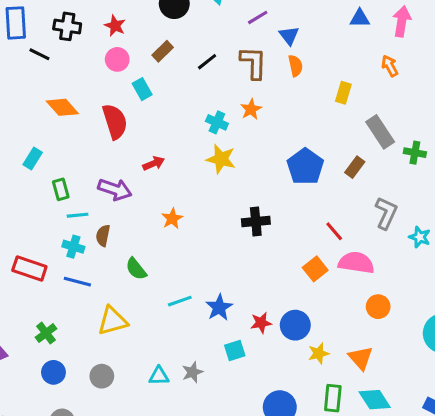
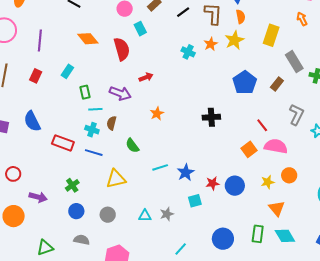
yellow rectangle: (343, 93) -> (271, 35), size x1.5
yellow star: (221, 159) -> (234, 40), moved, turned 30
yellow star: (319, 353) -> (268, 182), moved

